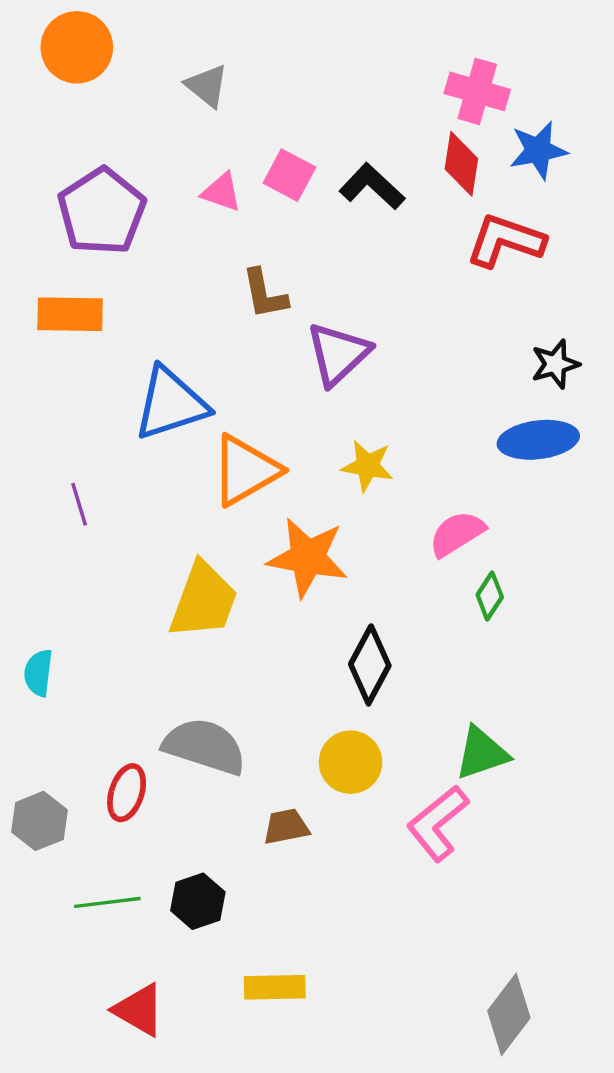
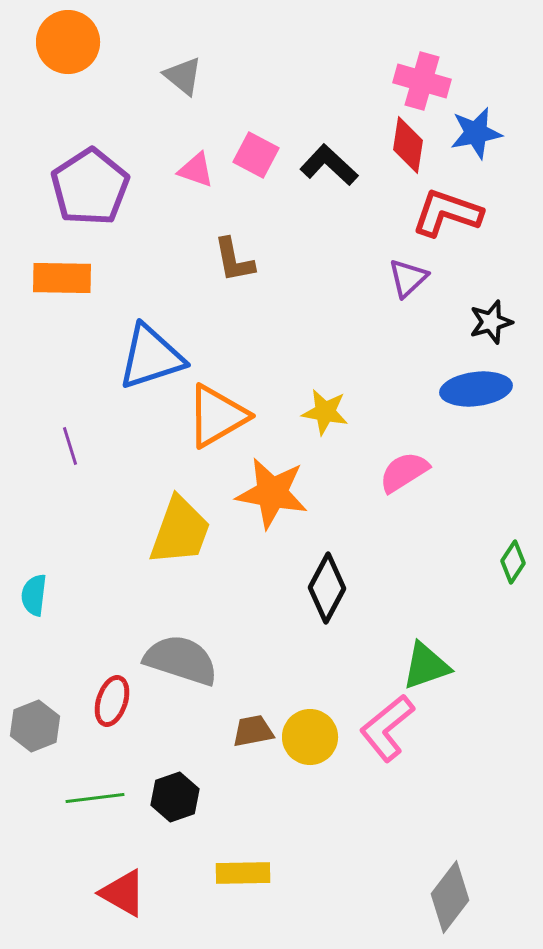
purple triangle: (338, 354) -> (408, 278), moved, size x0.7
green diamond: (490, 596) -> (513, 562), moved
yellow circle: (351, 762) -> (310, 737), moved

